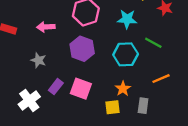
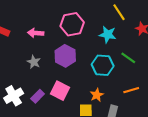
gray star: (38, 60) -> (34, 62), moved
purple rectangle: (56, 87) -> (38, 96), moved

